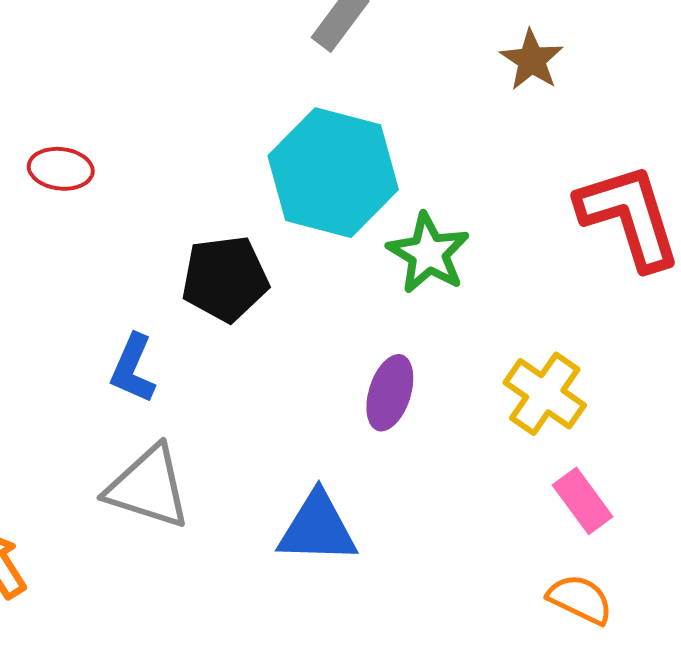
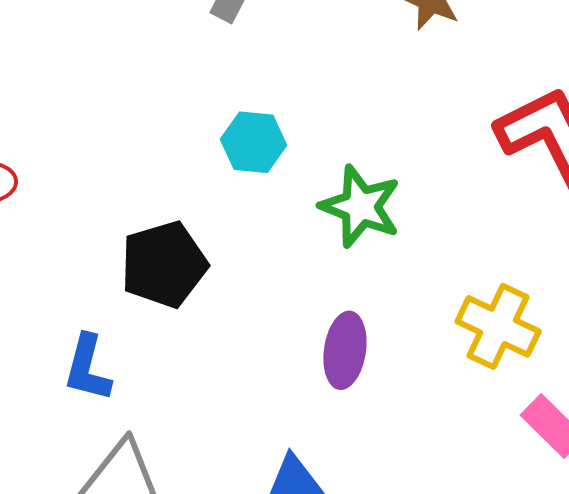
cyan hexagon: (333, 173) -> (253, 142), size x0.5

